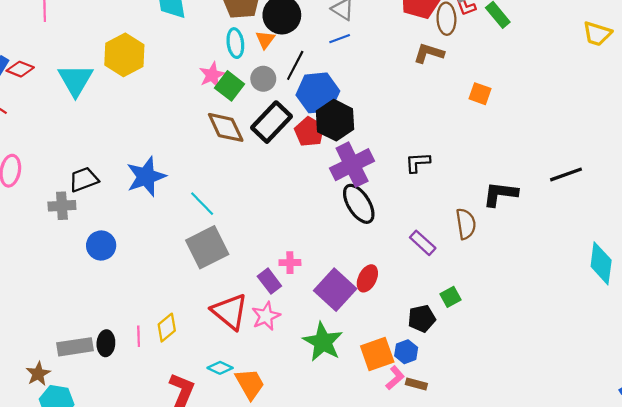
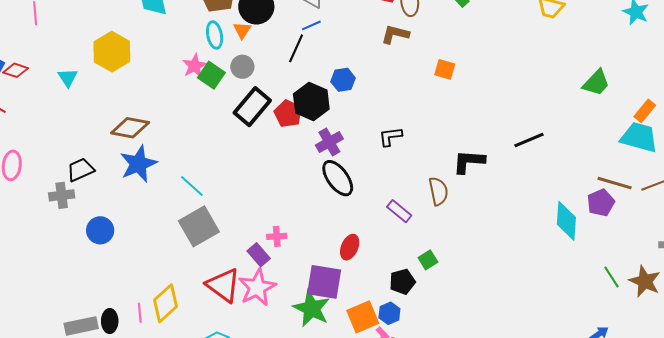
black line: (295, 65) -> (296, 48), moved
cyan triangle: (75, 80) -> (68, 78), size x0.6
blue hexagon: (318, 93) -> (343, 80), moved, size x0.6
brown diamond: (226, 127) -> (130, 128), moved, turned -51
purple cross: (352, 165) -> (329, 142), size x0.7
purple square: (335, 290) -> (324, 282), moved, turned -30
pink star: (266, 316) -> (257, 287), size x1.4
yellow diamond: (167, 328) -> (166, 303), size x1.4

